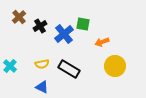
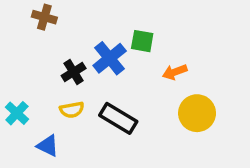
brown cross: (19, 17) -> (44, 17), moved, turned -32
black cross: (40, 26) -> (74, 72), moved
blue triangle: (42, 87) -> (48, 146), moved

